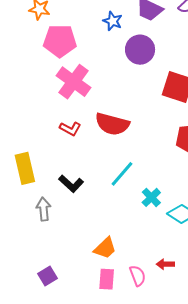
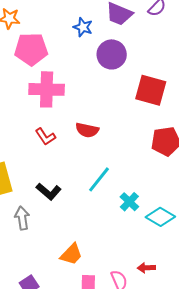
pink cross: (74, 82) -> (47, 89), turned -32
red semicircle: (112, 124) -> (87, 130), size x0.7
red L-shape: (70, 129) -> (45, 137), turned 30
orange trapezoid: (105, 248) -> (71, 254), moved

